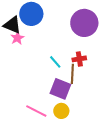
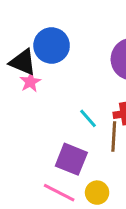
purple square: (60, 89) -> (71, 159), moved

